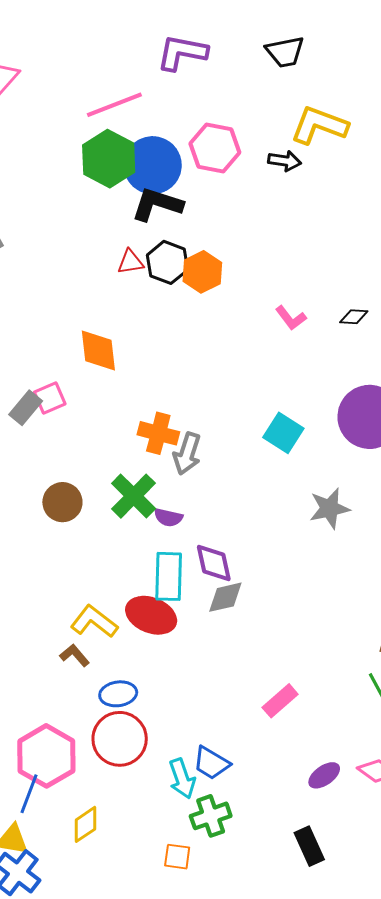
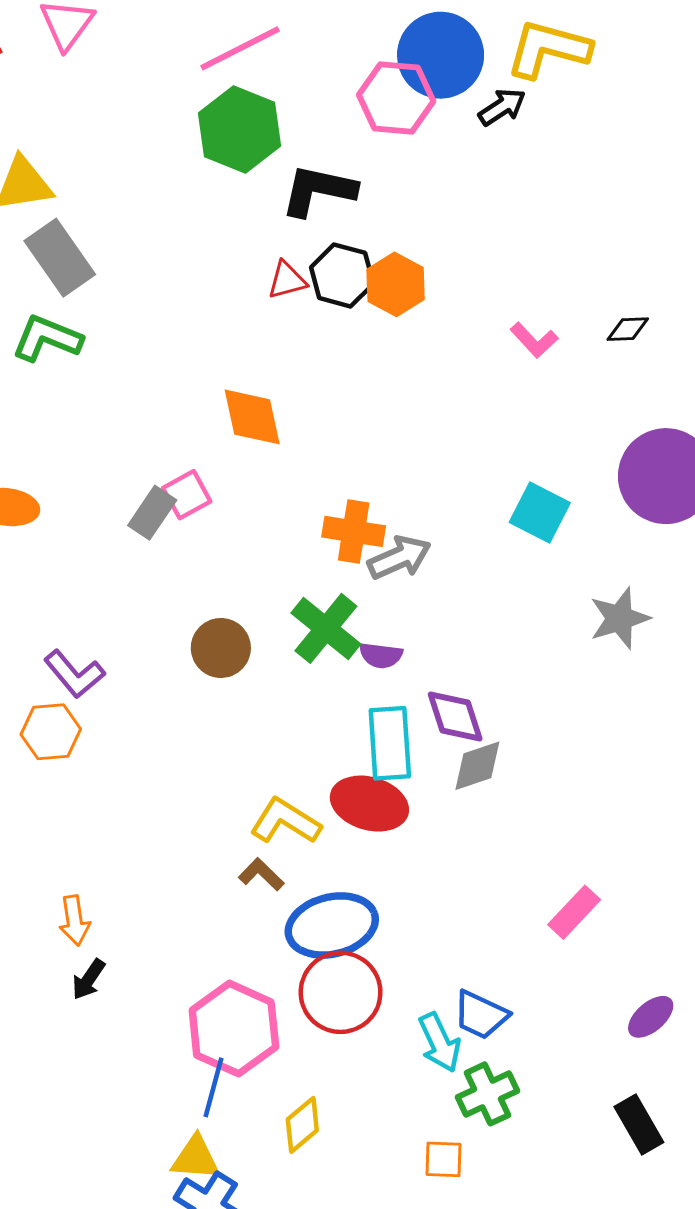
black arrow: (285, 161) -> (502, 107), turned -36
blue circle: (153, 165) -> (441, 55), moved
gray arrow: (187, 454) -> (399, 558), turned -126
blue ellipse: (118, 694) -> (332, 925), size x1.6

